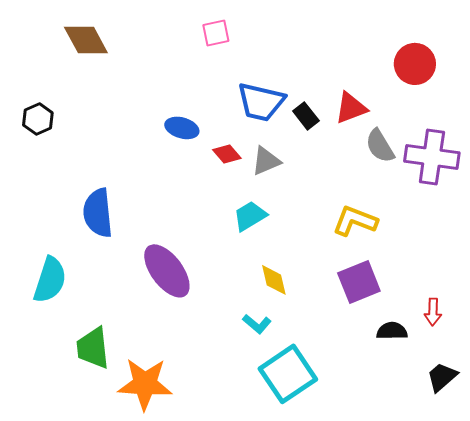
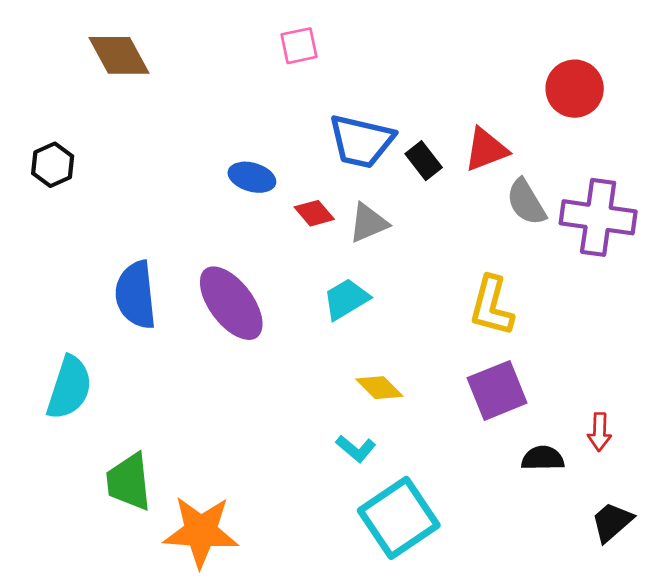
yellow L-shape: (355, 221) -> (492, 306), turned -96
purple ellipse: (167, 271) -> (231, 303), moved
yellow diamond: (274, 280) -> (379, 388), turned -32

